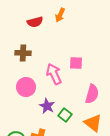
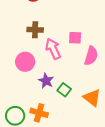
brown cross: (23, 53) -> (35, 30), moved
pink semicircle: (92, 94) -> (91, 56), moved

